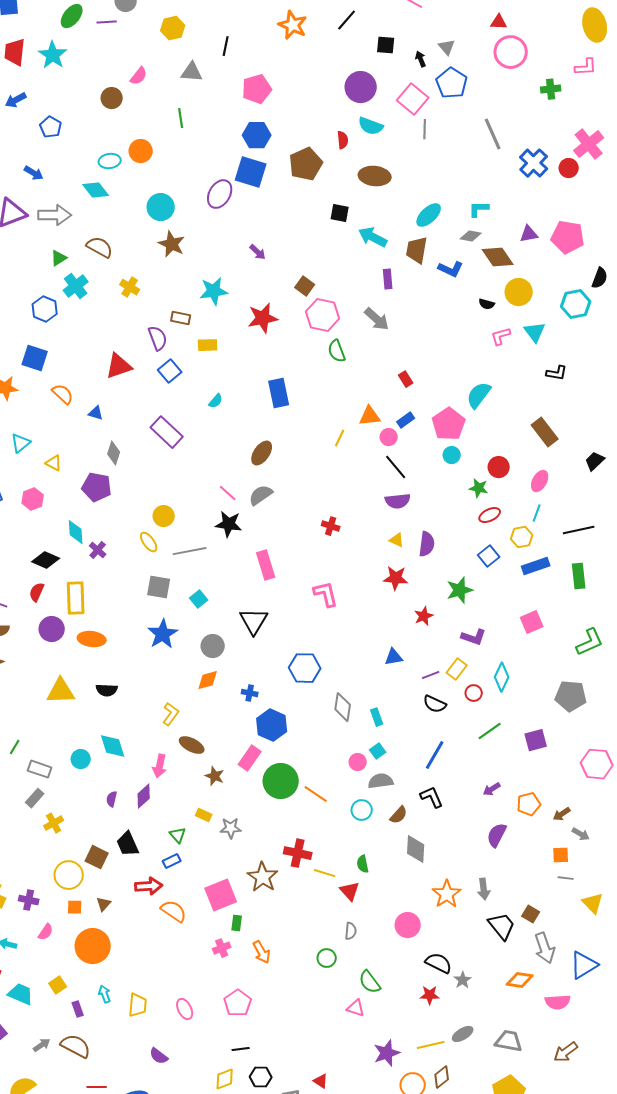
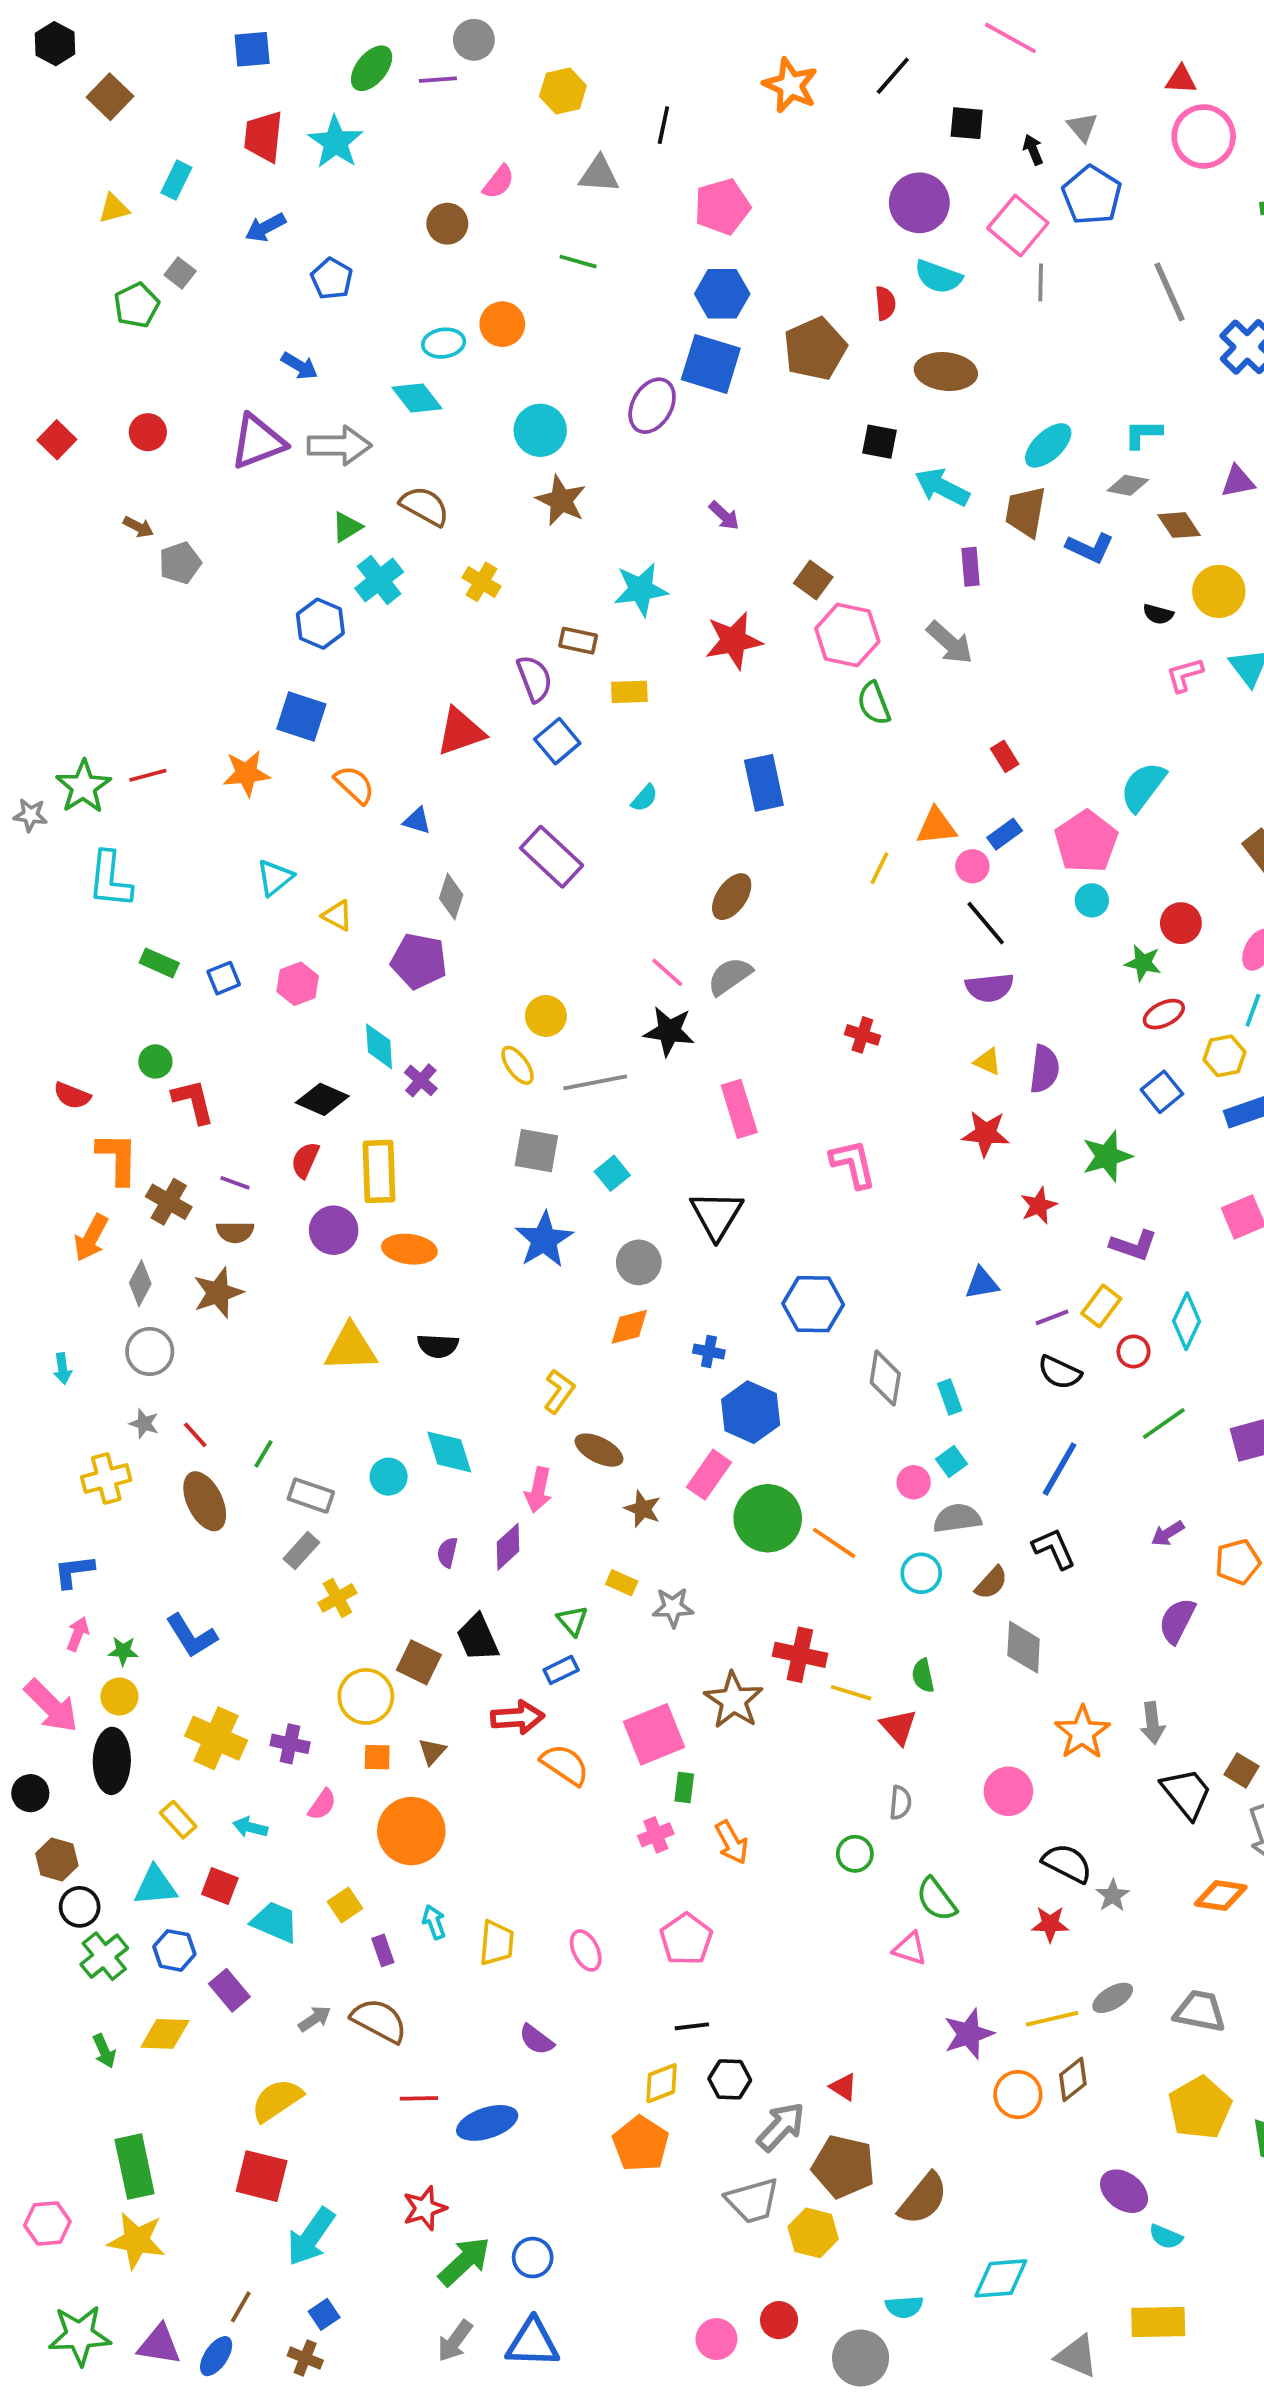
green line: (181, 118) -> (578, 262), turned -66
brown diamond: (498, 257) -> (1179, 525), size x0.7

